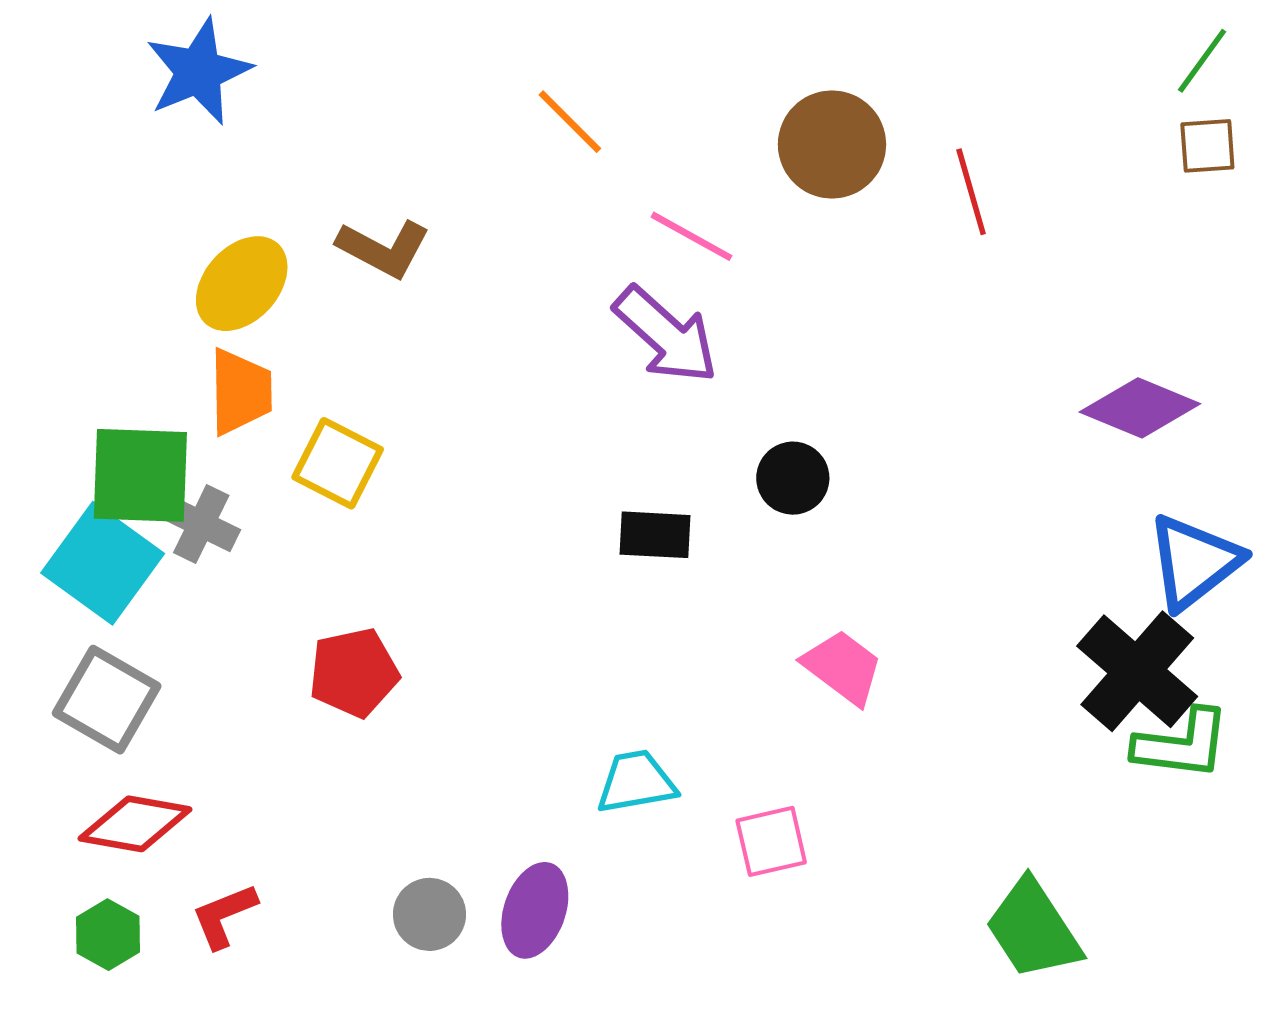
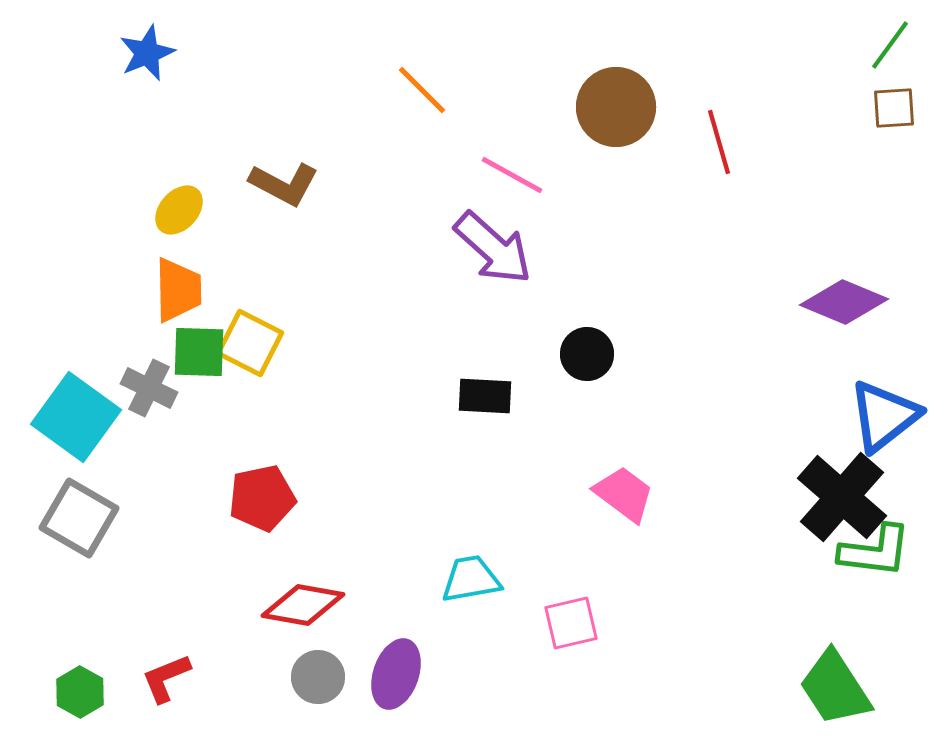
blue star: (198, 72) -> (147, 53), size x0.7
yellow ellipse: (242, 284) -> (179, 210), size x0.7
green square: (140, 475) -> (199, 352), moved, size x0.7
red diamond: (135, 824) -> (303, 605), moved
green trapezoid: (1033, 929) -> (835, 688), moved

